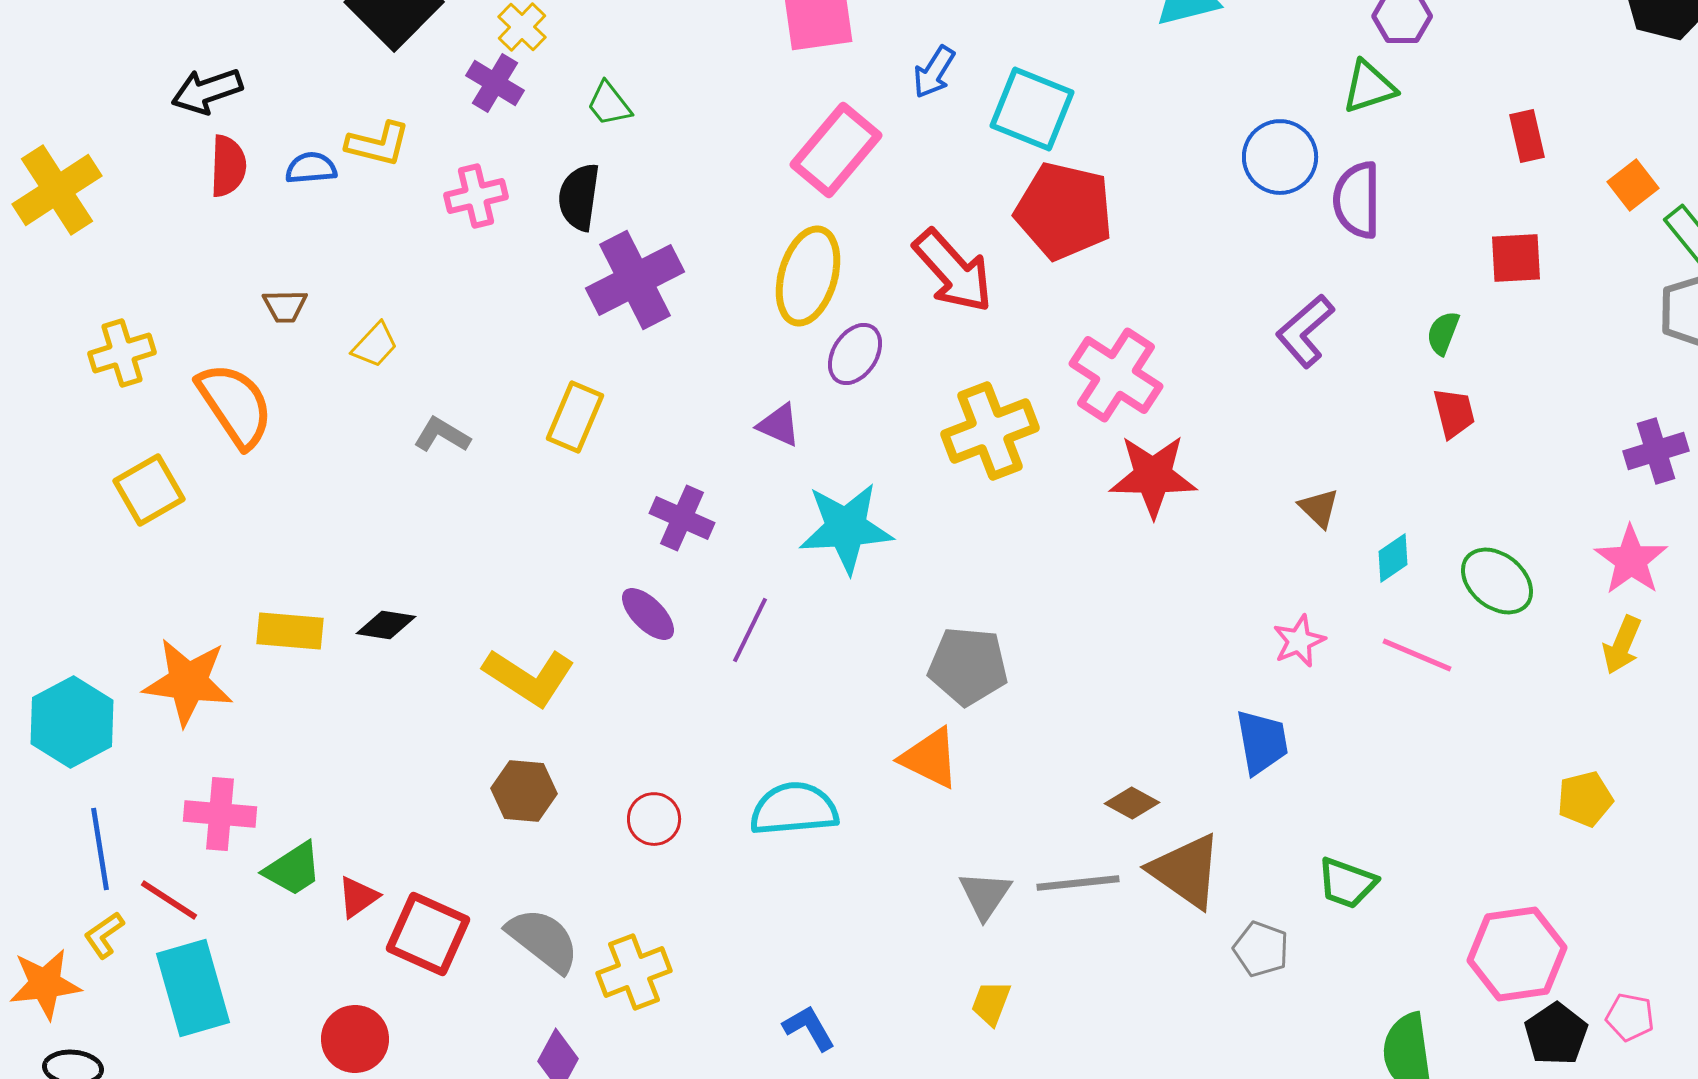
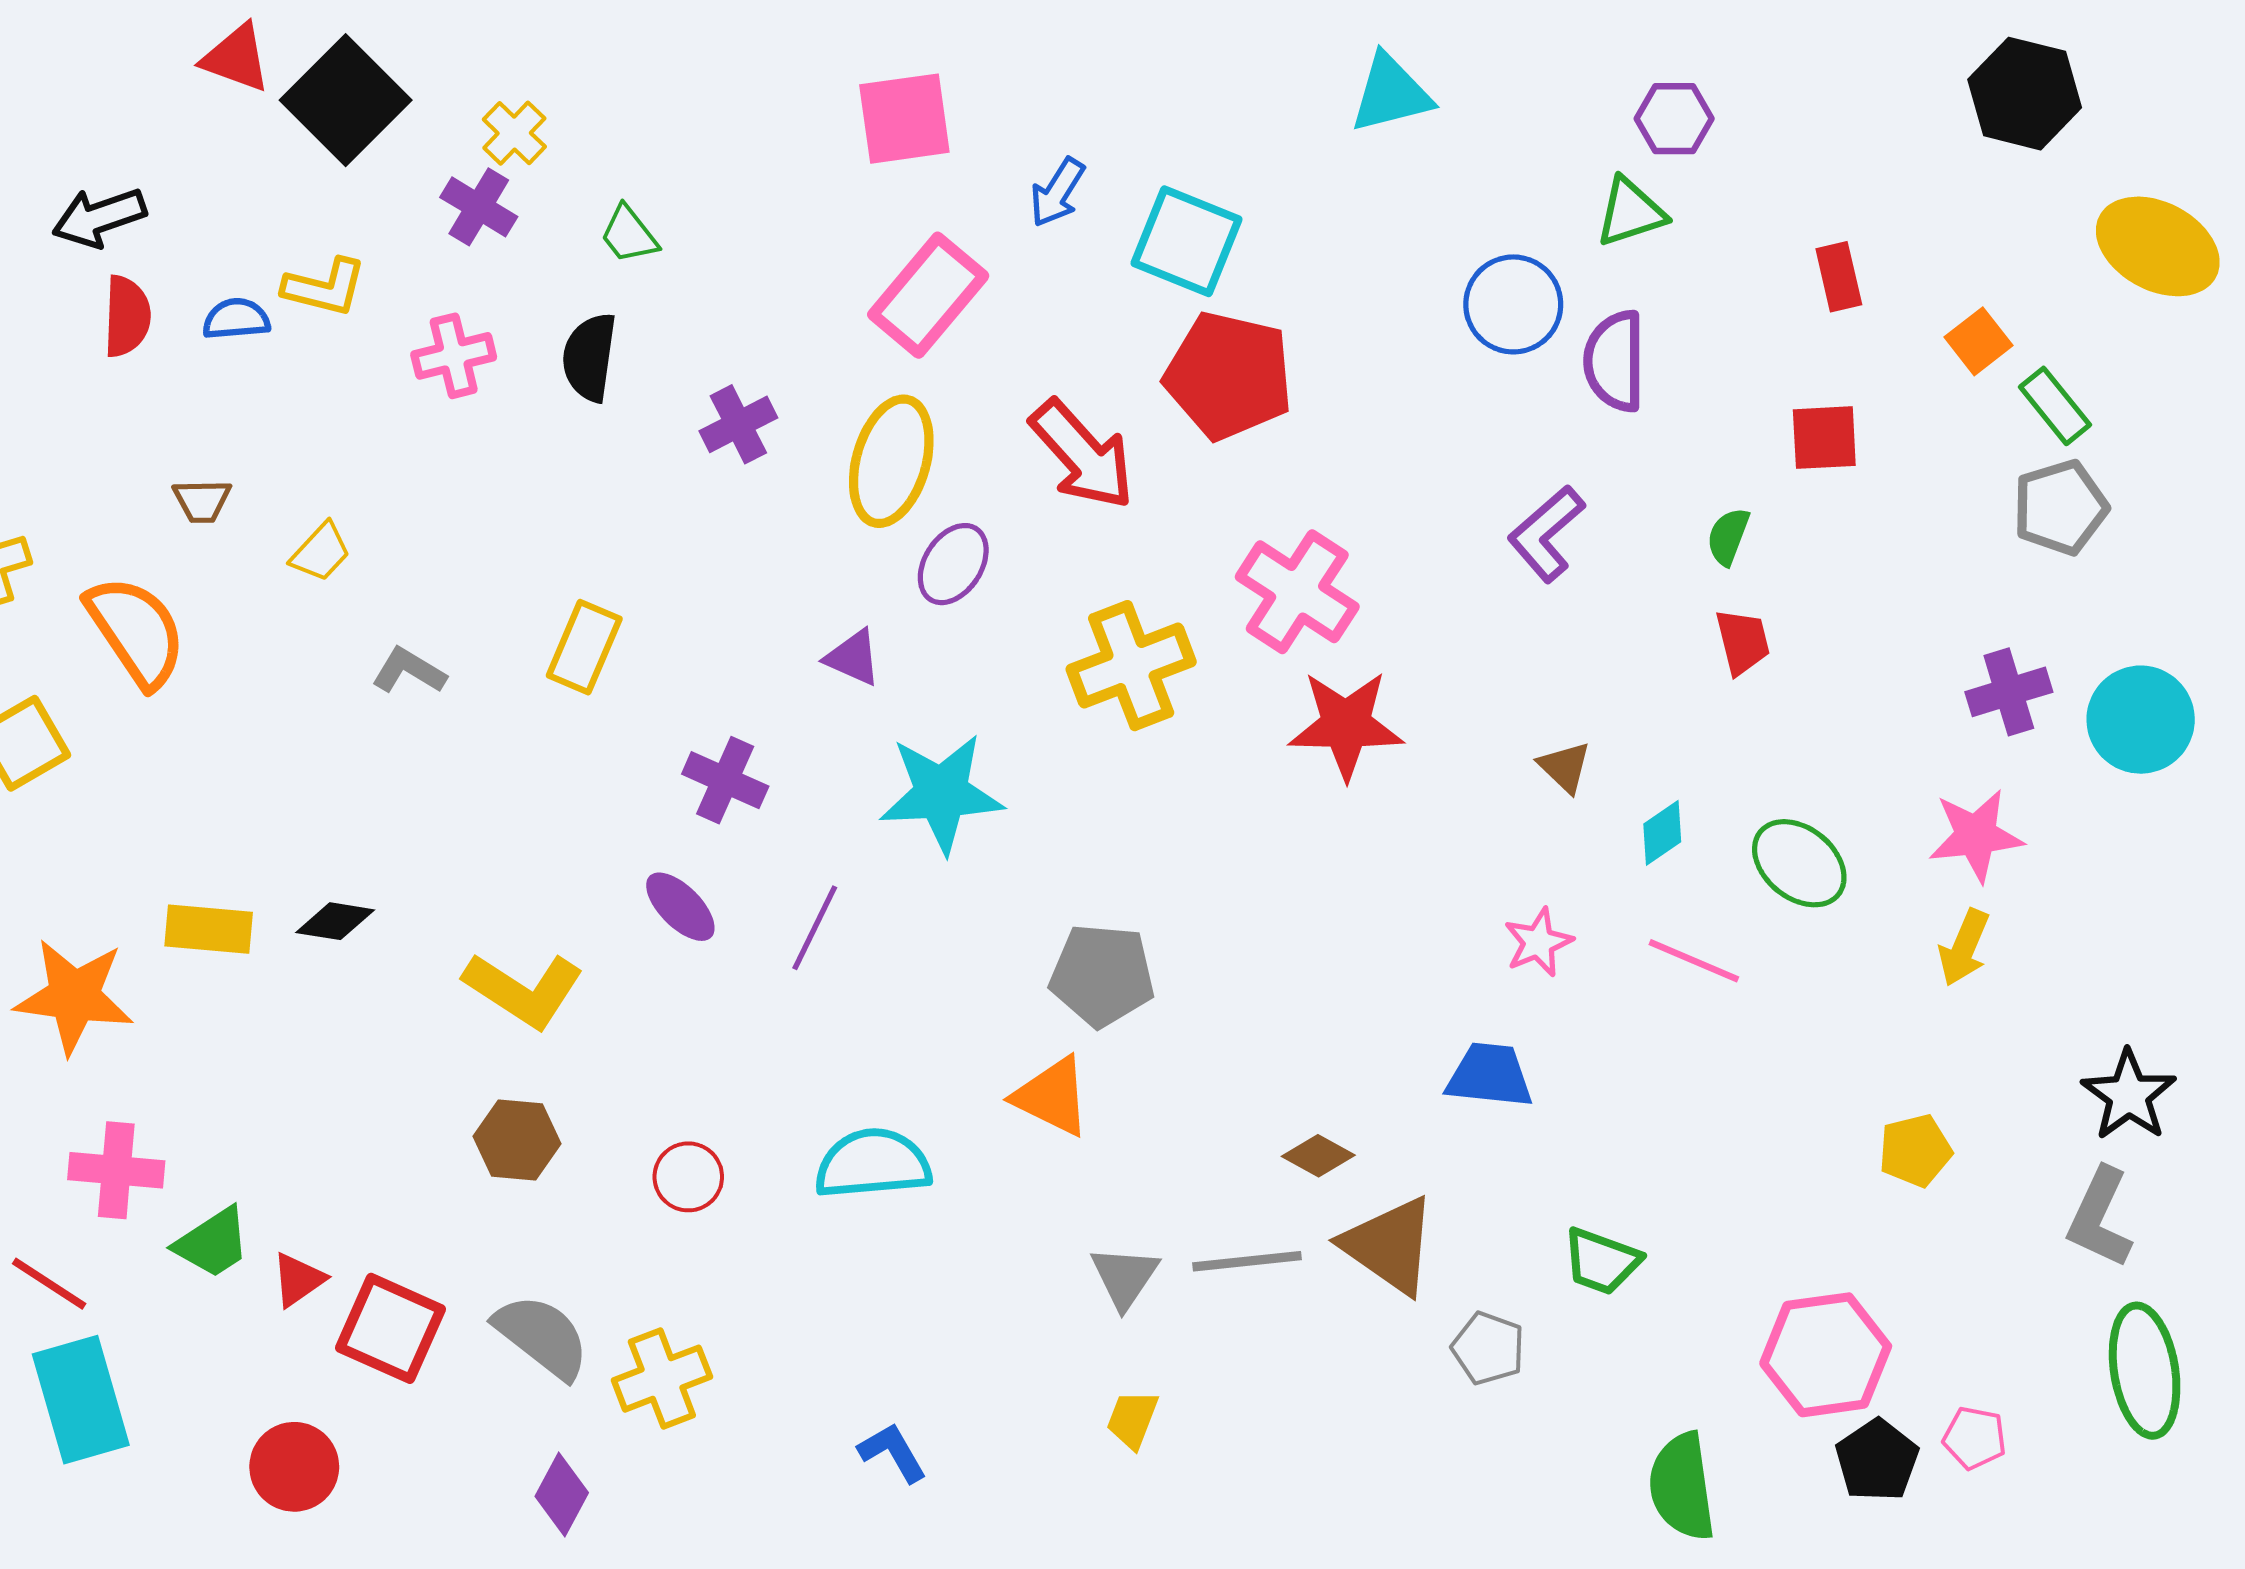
purple cross: (635, 280) -> (738, 424), moved, size x0.6
pink star: (1631, 560) -> (1976, 836), turned 30
blue trapezoid: (1262, 742) -> (1490, 1075), turned -74

